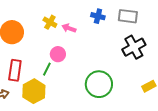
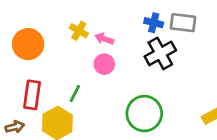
blue cross: (98, 16) -> (154, 23), moved
black cross: (134, 47) -> (160, 53), moved
pink circle: (58, 54) -> (104, 64), moved

